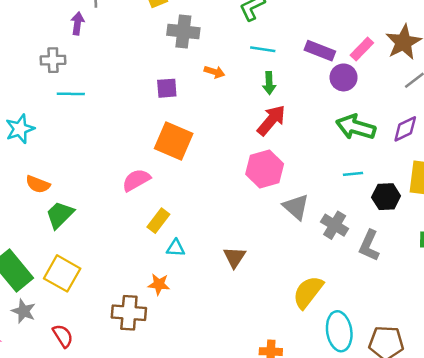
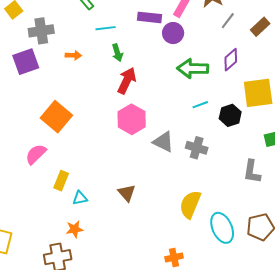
purple square: (167, 88) -> (26, 62), moved, size x1.5
orange square: (174, 141) -> (56, 117), turned 32
gray L-shape: (369, 246) -> (252, 172), moved

